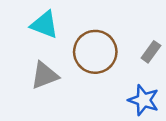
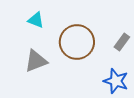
cyan triangle: (45, 25) -> (36, 20), size x0.7

